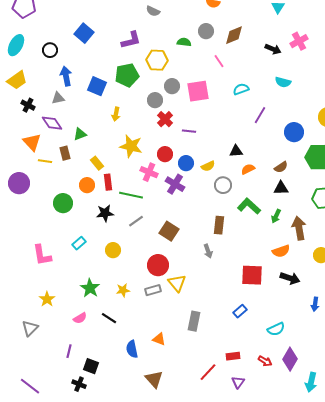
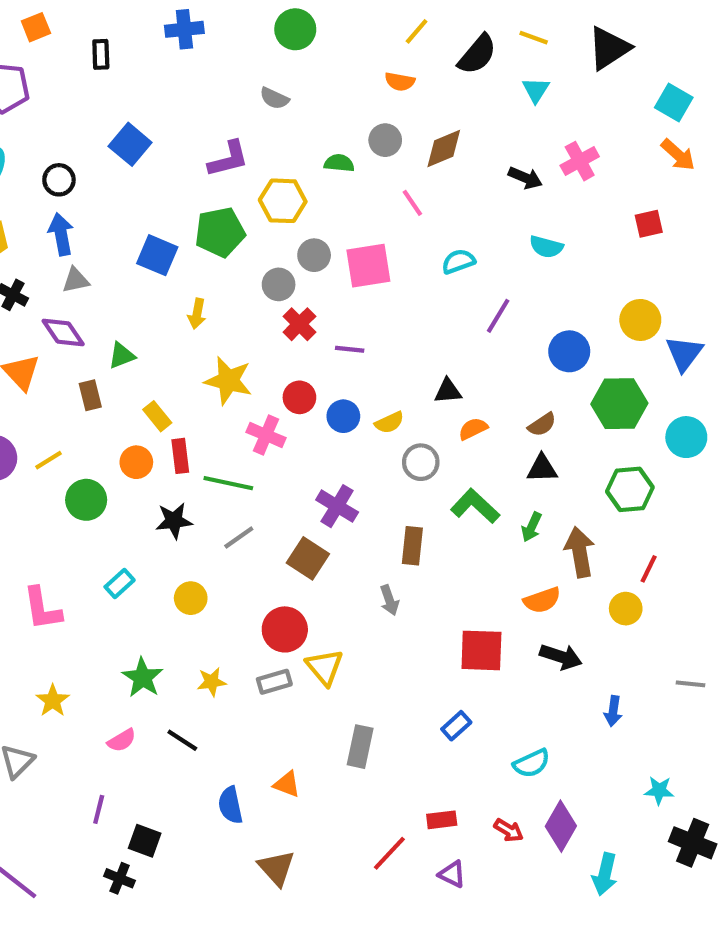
blue arrow: (66, 76) -> (61, 234), moved
yellow line: (45, 161) -> (48, 460), moved, turned -40
purple cross: (175, 184) -> (337, 506), moved
purple triangle: (238, 382) -> (452, 874), turned -40

